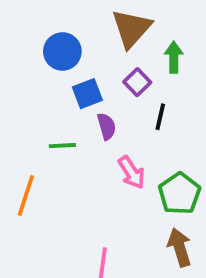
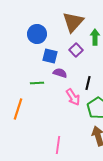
blue square: (87, 94) -> (50, 56), turned 35
black line: (160, 117) -> (88, 83), moved
purple semicircle: (107, 126) -> (60, 73), turned -56

